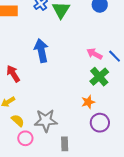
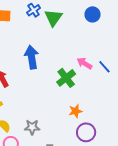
green cross: (99, 77) -> (66, 78), moved
gray star: (46, 121) -> (32, 127), size x0.7

